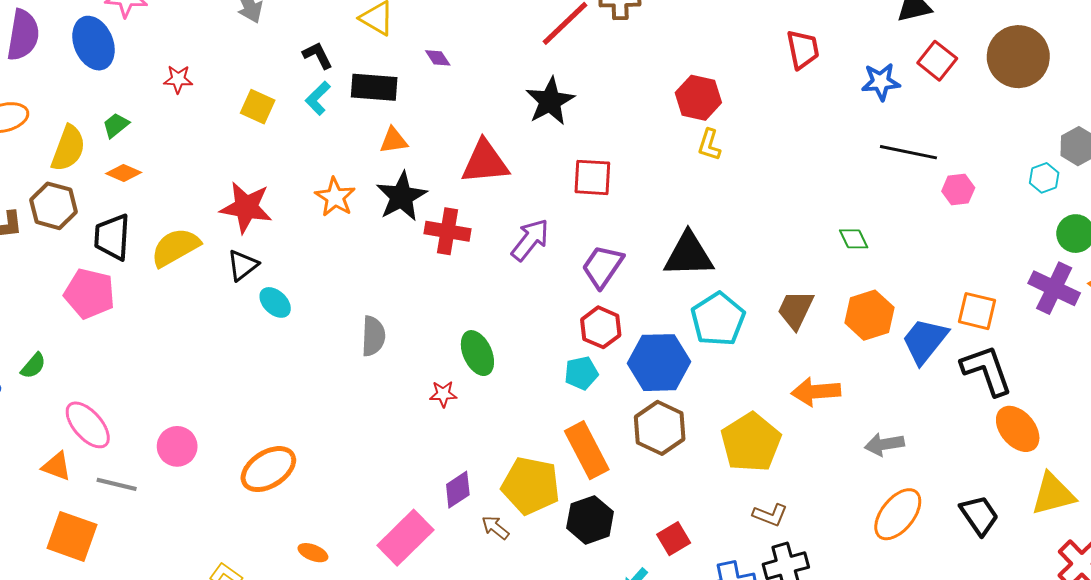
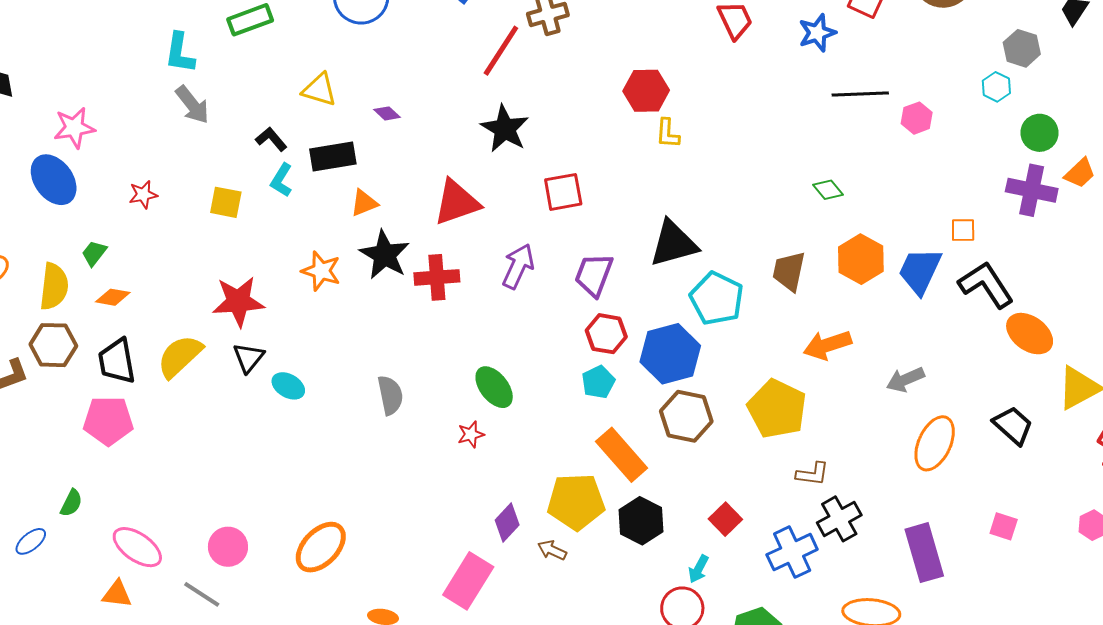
orange square: (977, 311) -> (963, 230), size x0.7
gray line: (117, 484) -> (202, 594), moved, turned 33

